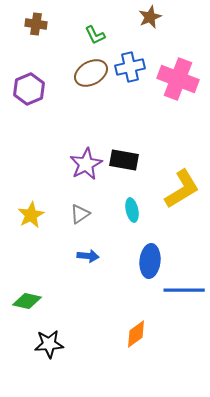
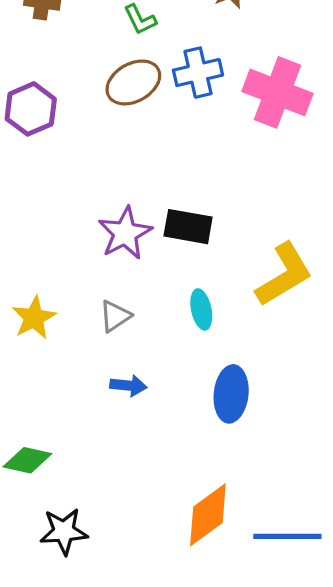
blue line: (184, 290) -> (287, 536), moved
orange diamond: (136, 334) -> (208, 515), size x1.4

